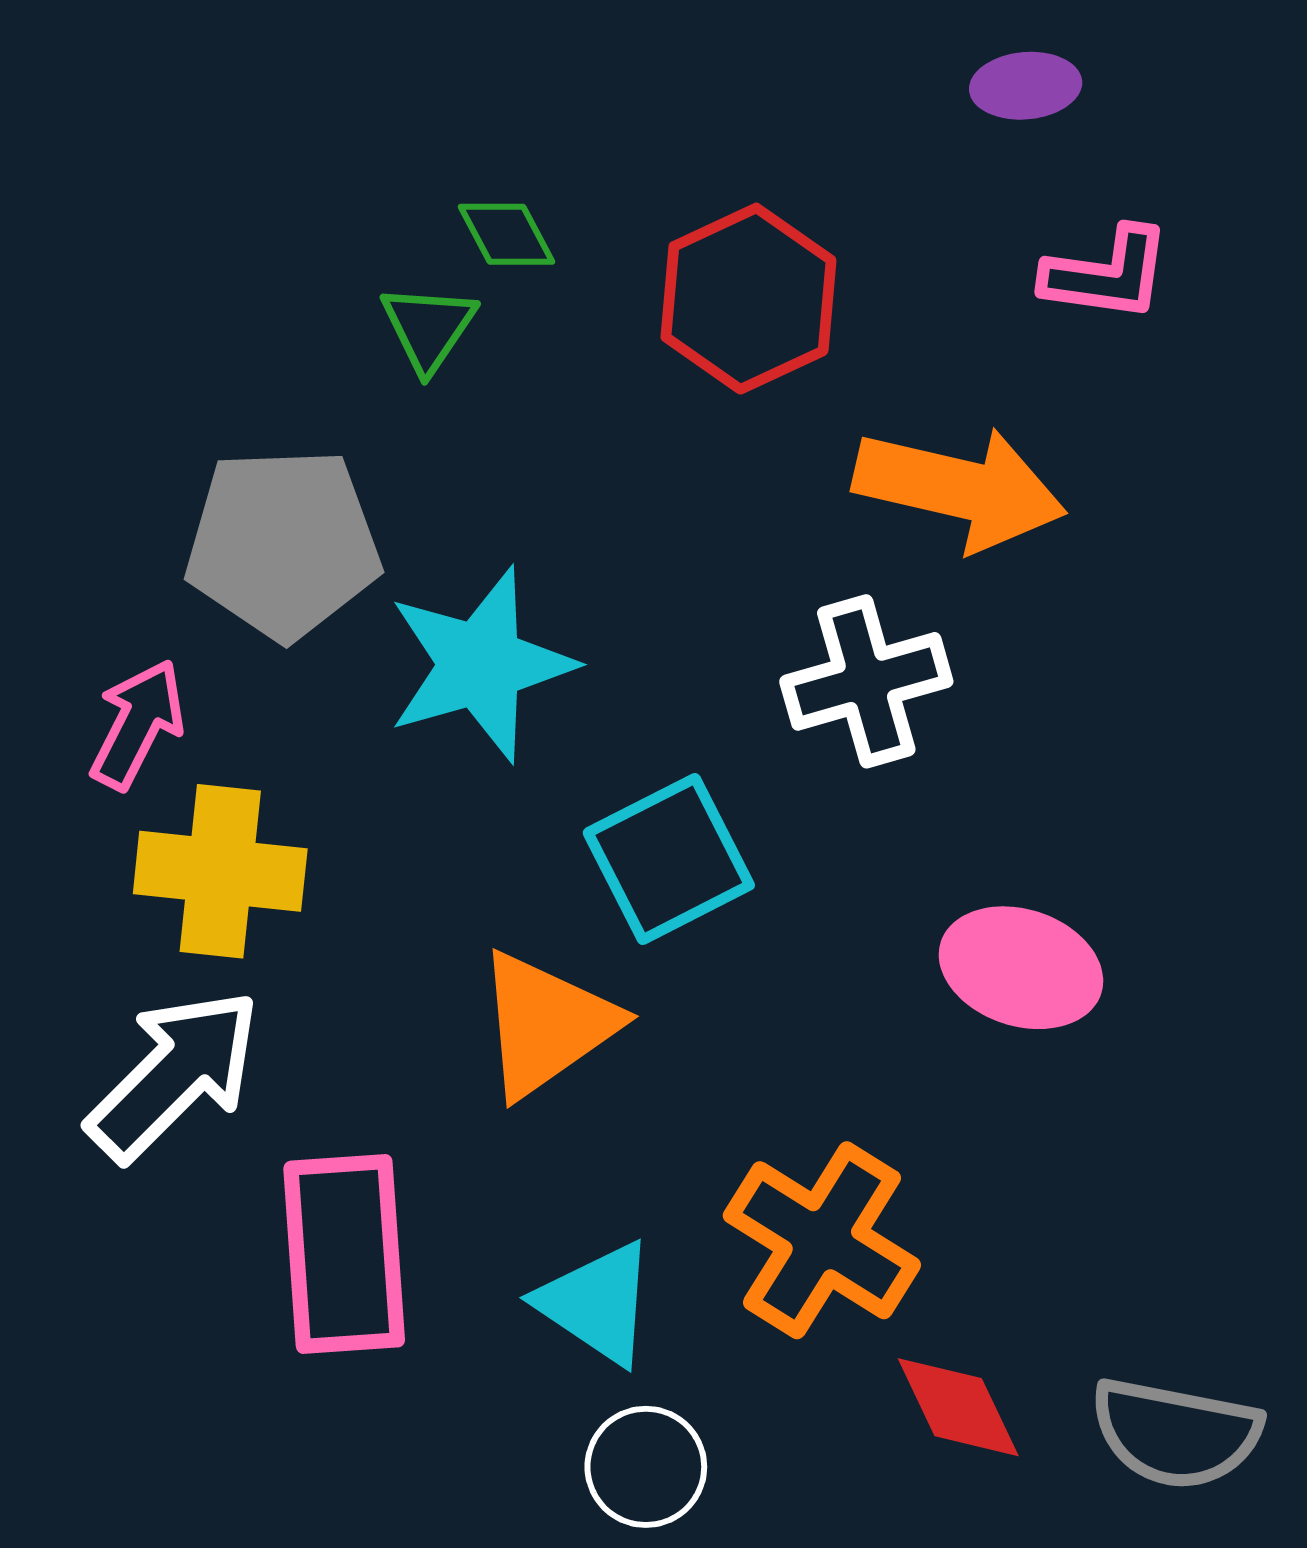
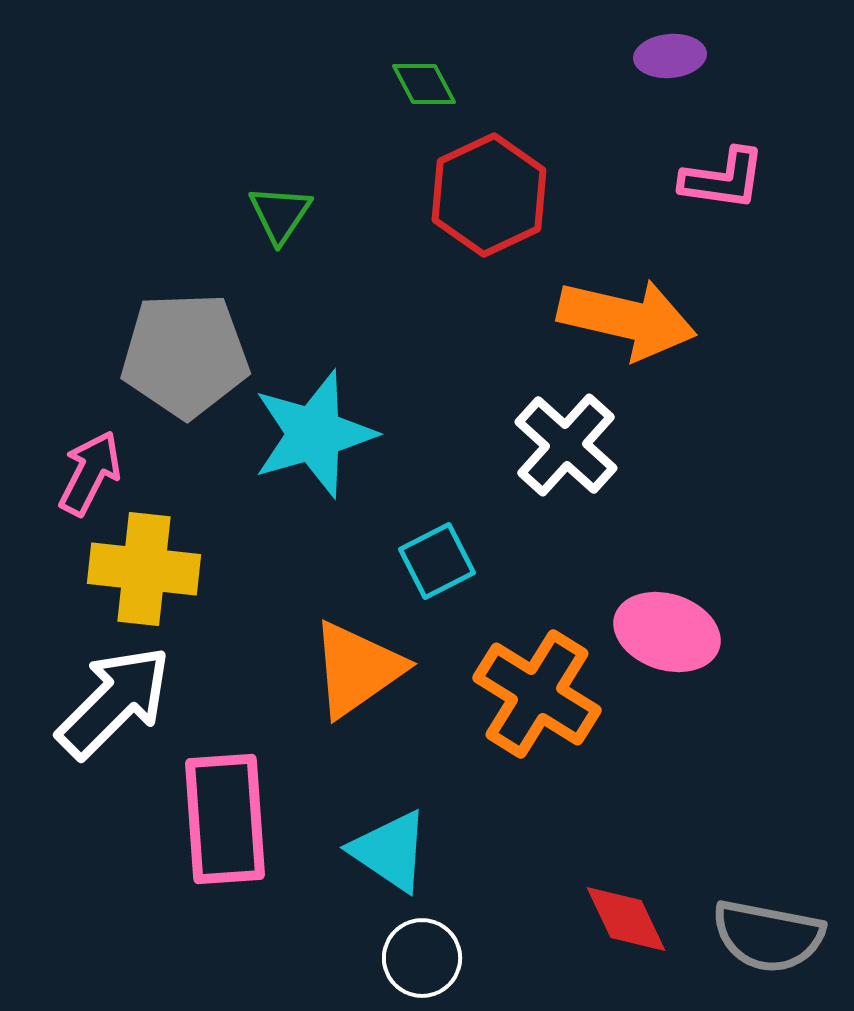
green diamond: (507, 234) -> (424, 84), moved
white cross: (866, 681) -> (566, 445), turned -32
cyan square: (669, 859) -> (437, 561), size x0.7
orange cross: (822, 1240) -> (537, 694), moved

